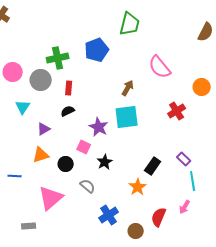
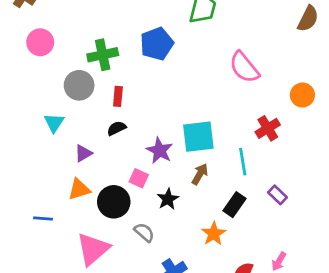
pink circle: (13, 72) -> (40, 42), moved
brown arrow: (128, 88) -> (200, 174), moved
black circle: (66, 164) -> (114, 202), size x1.5
cyan line: (193, 181) -> (243, 162), moved

